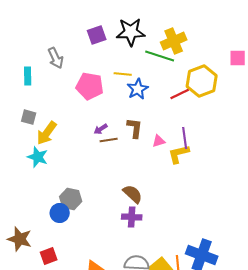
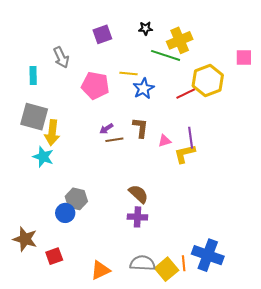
black star: (131, 32) -> (146, 28), moved, size x0.5
gray square: (29, 117) -> (34, 117), size x1.8
yellow arrow: (47, 133) -> (52, 133), turned -30

